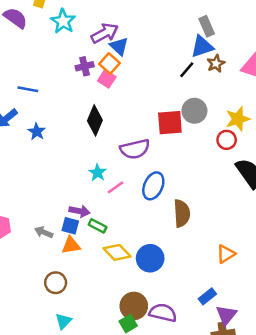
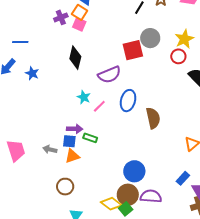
yellow diamond: (117, 252) -> (111, 204), moved
blue circle: (150, 258) -> (134, 171), moved

